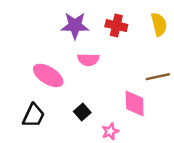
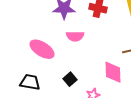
black trapezoid: (34, 116) -> (30, 82), turned -105

